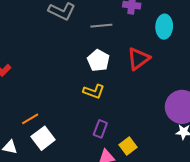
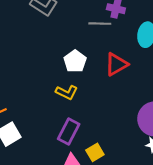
gray line: (101, 26) -> (100, 24), moved
purple rectangle: (100, 129) -> (69, 131), size x1.4

